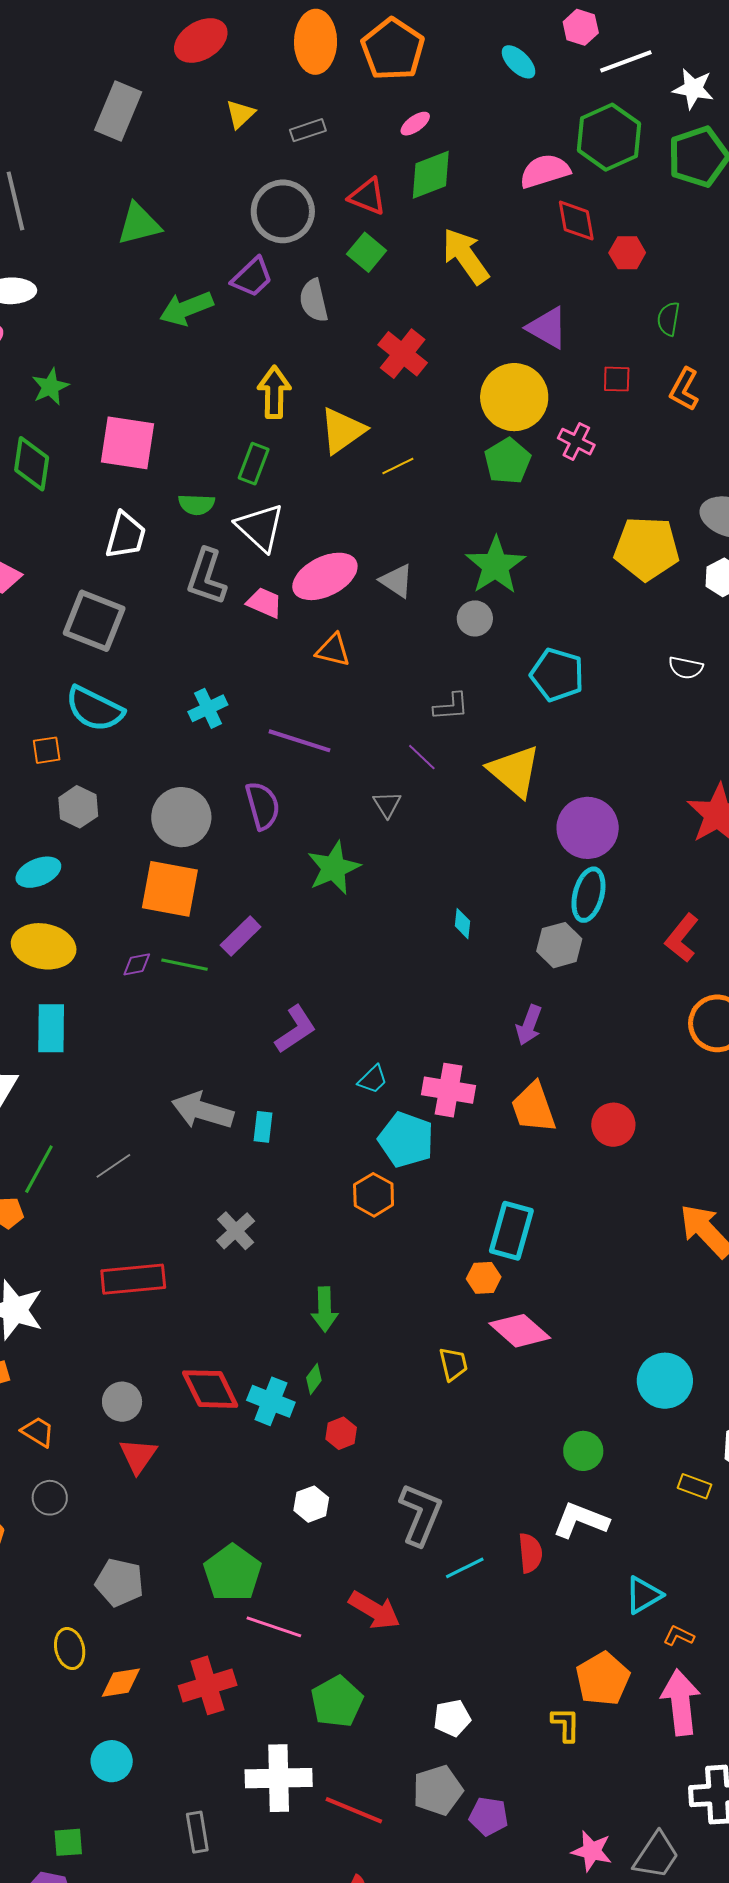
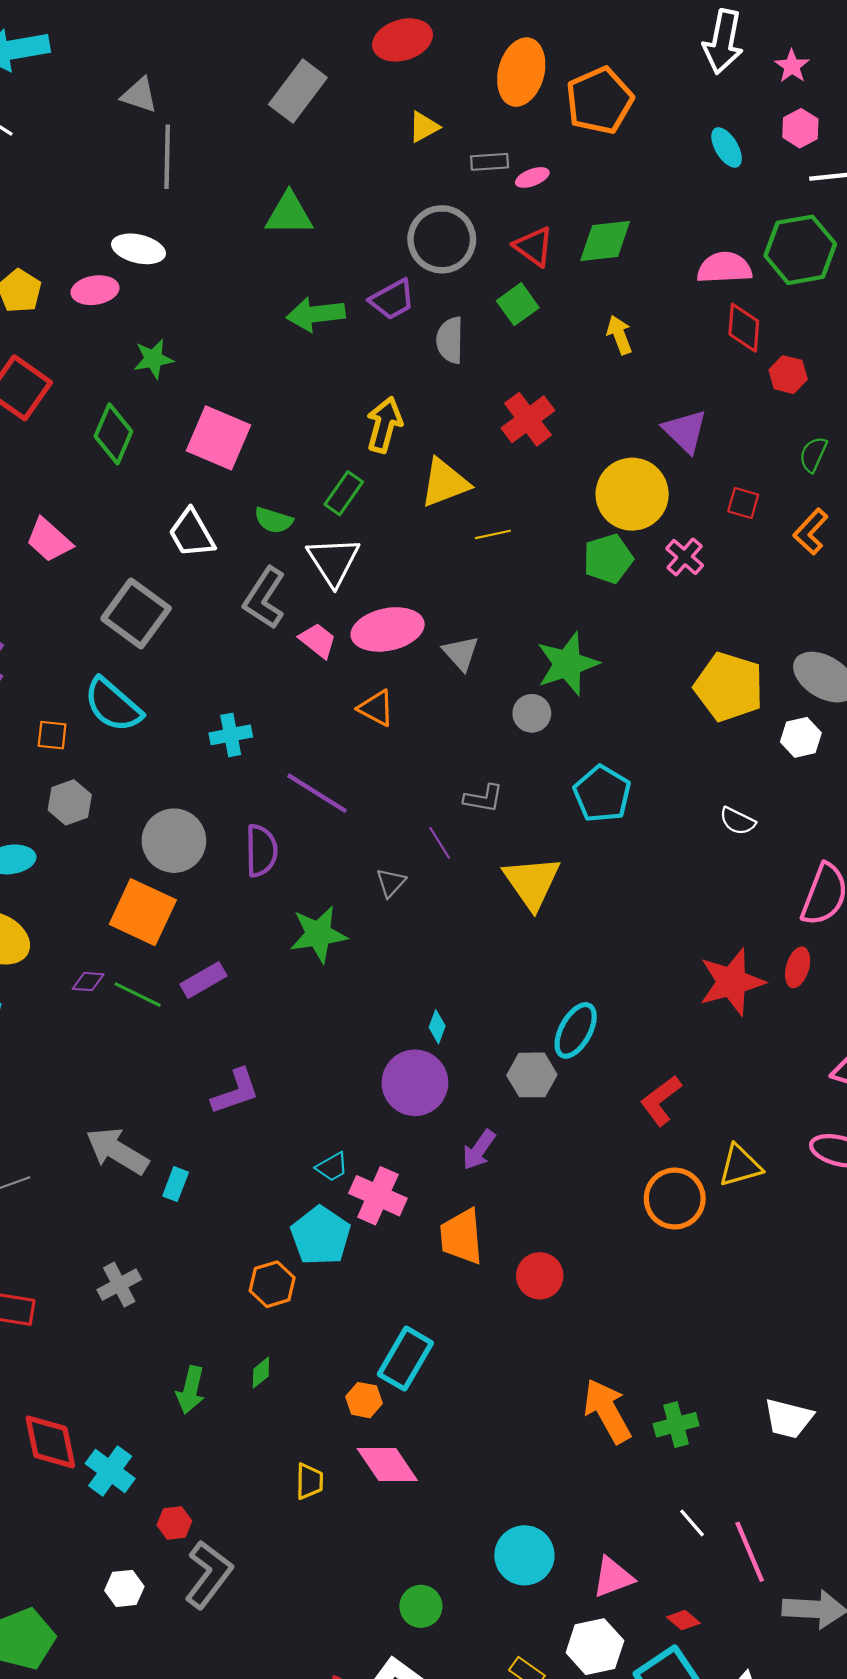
pink ellipse: (415, 124) -> (532, 177), moved
yellow arrow: (466, 256) -> (619, 335), size x0.6
white trapezoid: (126, 535) -> (192, 533), turned 120
purple circle: (588, 828) -> (415, 1083), moved
cyan trapezoid: (373, 1079) -> (332, 1167), moved
green diamond: (314, 1379) -> (261, 1373), moved
gray L-shape: (420, 1514) -> (209, 1574), moved

